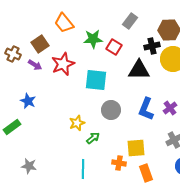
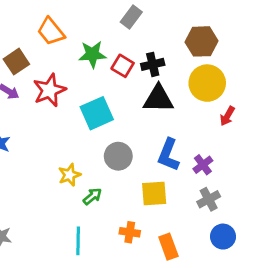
gray rectangle: (130, 21) -> (131, 17), moved
black cross: (152, 46) -> (153, 64), moved
cyan square: (96, 80) -> (97, 113), turned -30
purple cross: (170, 108) -> (203, 165), moved
yellow square: (136, 148) -> (154, 194), moved

